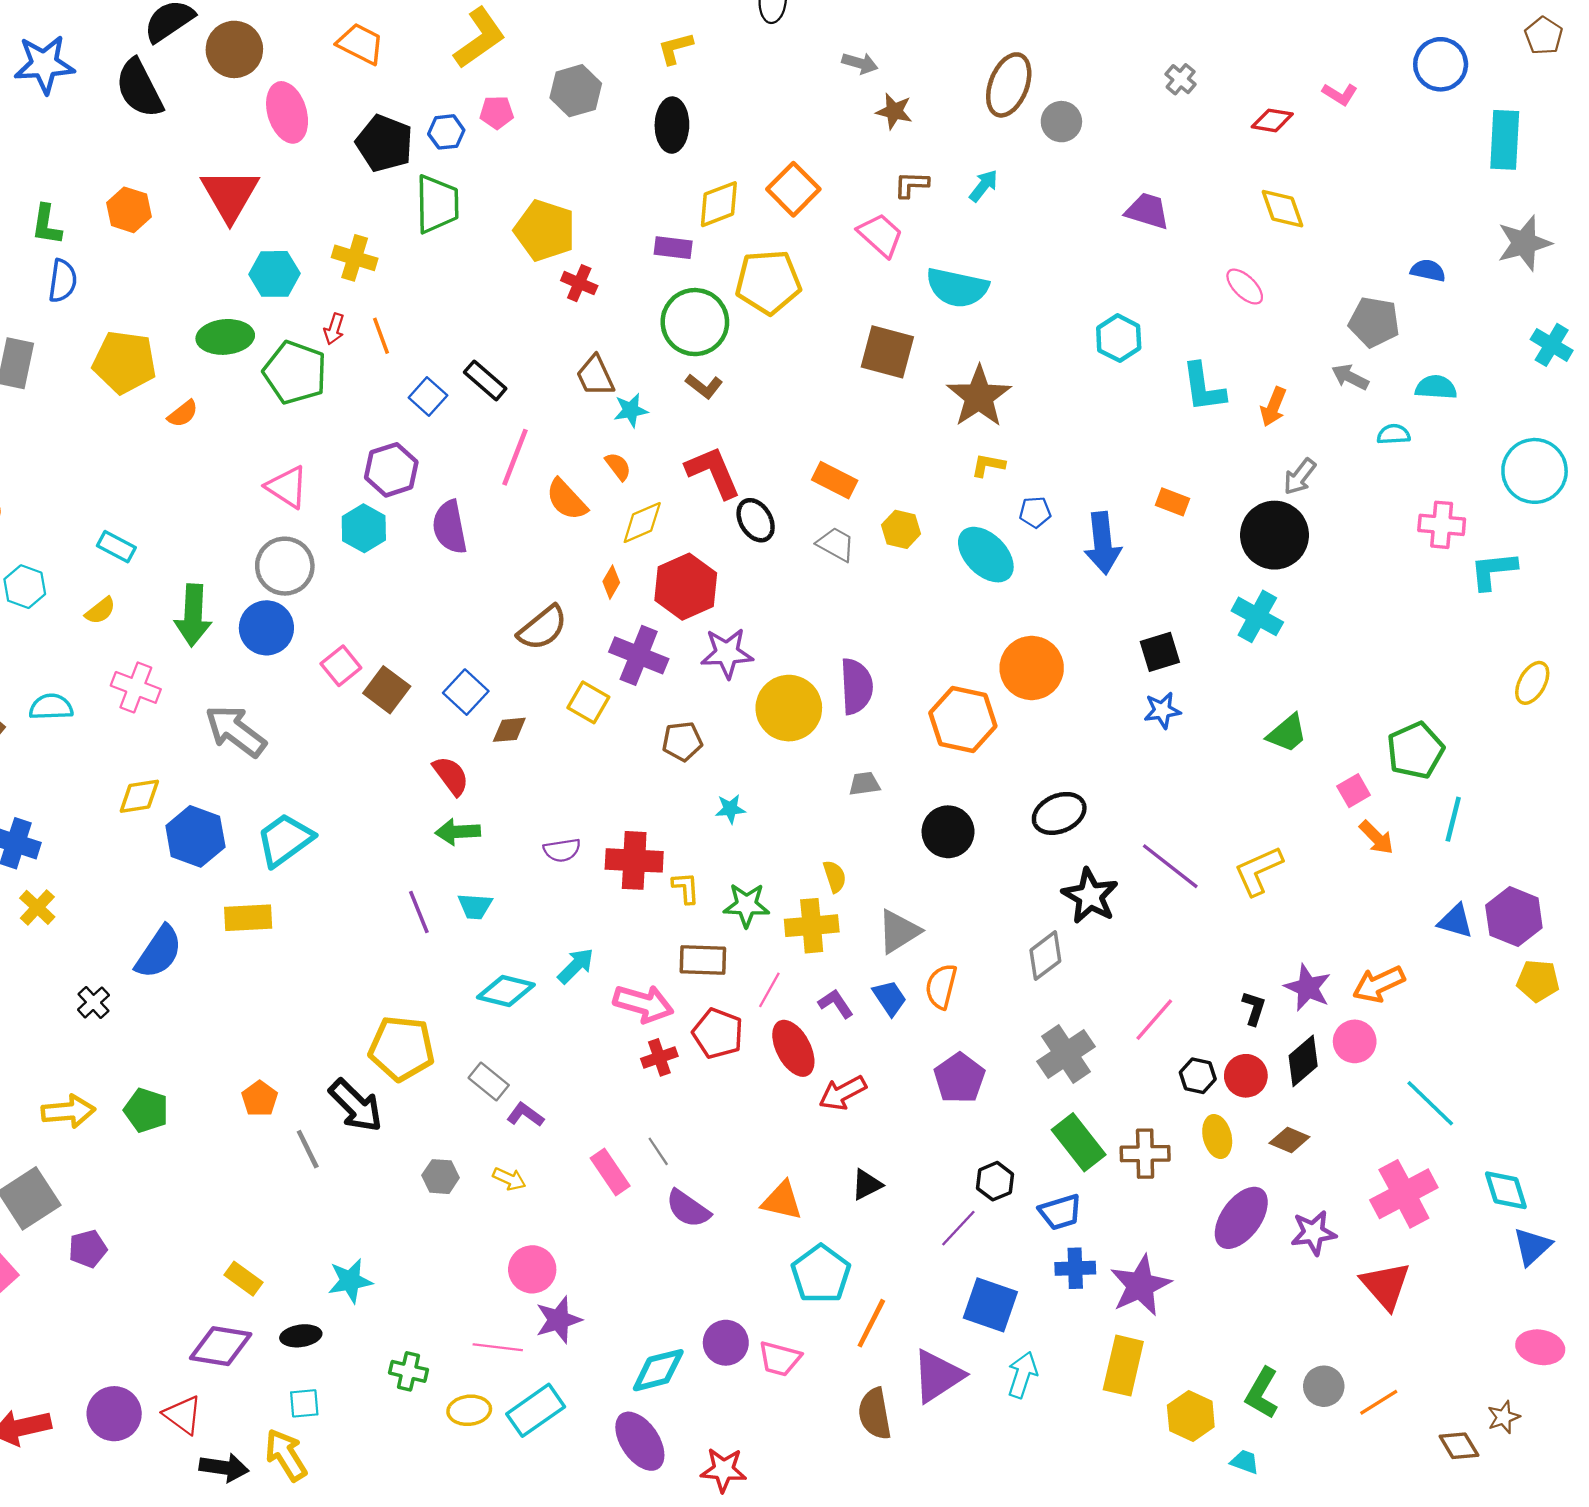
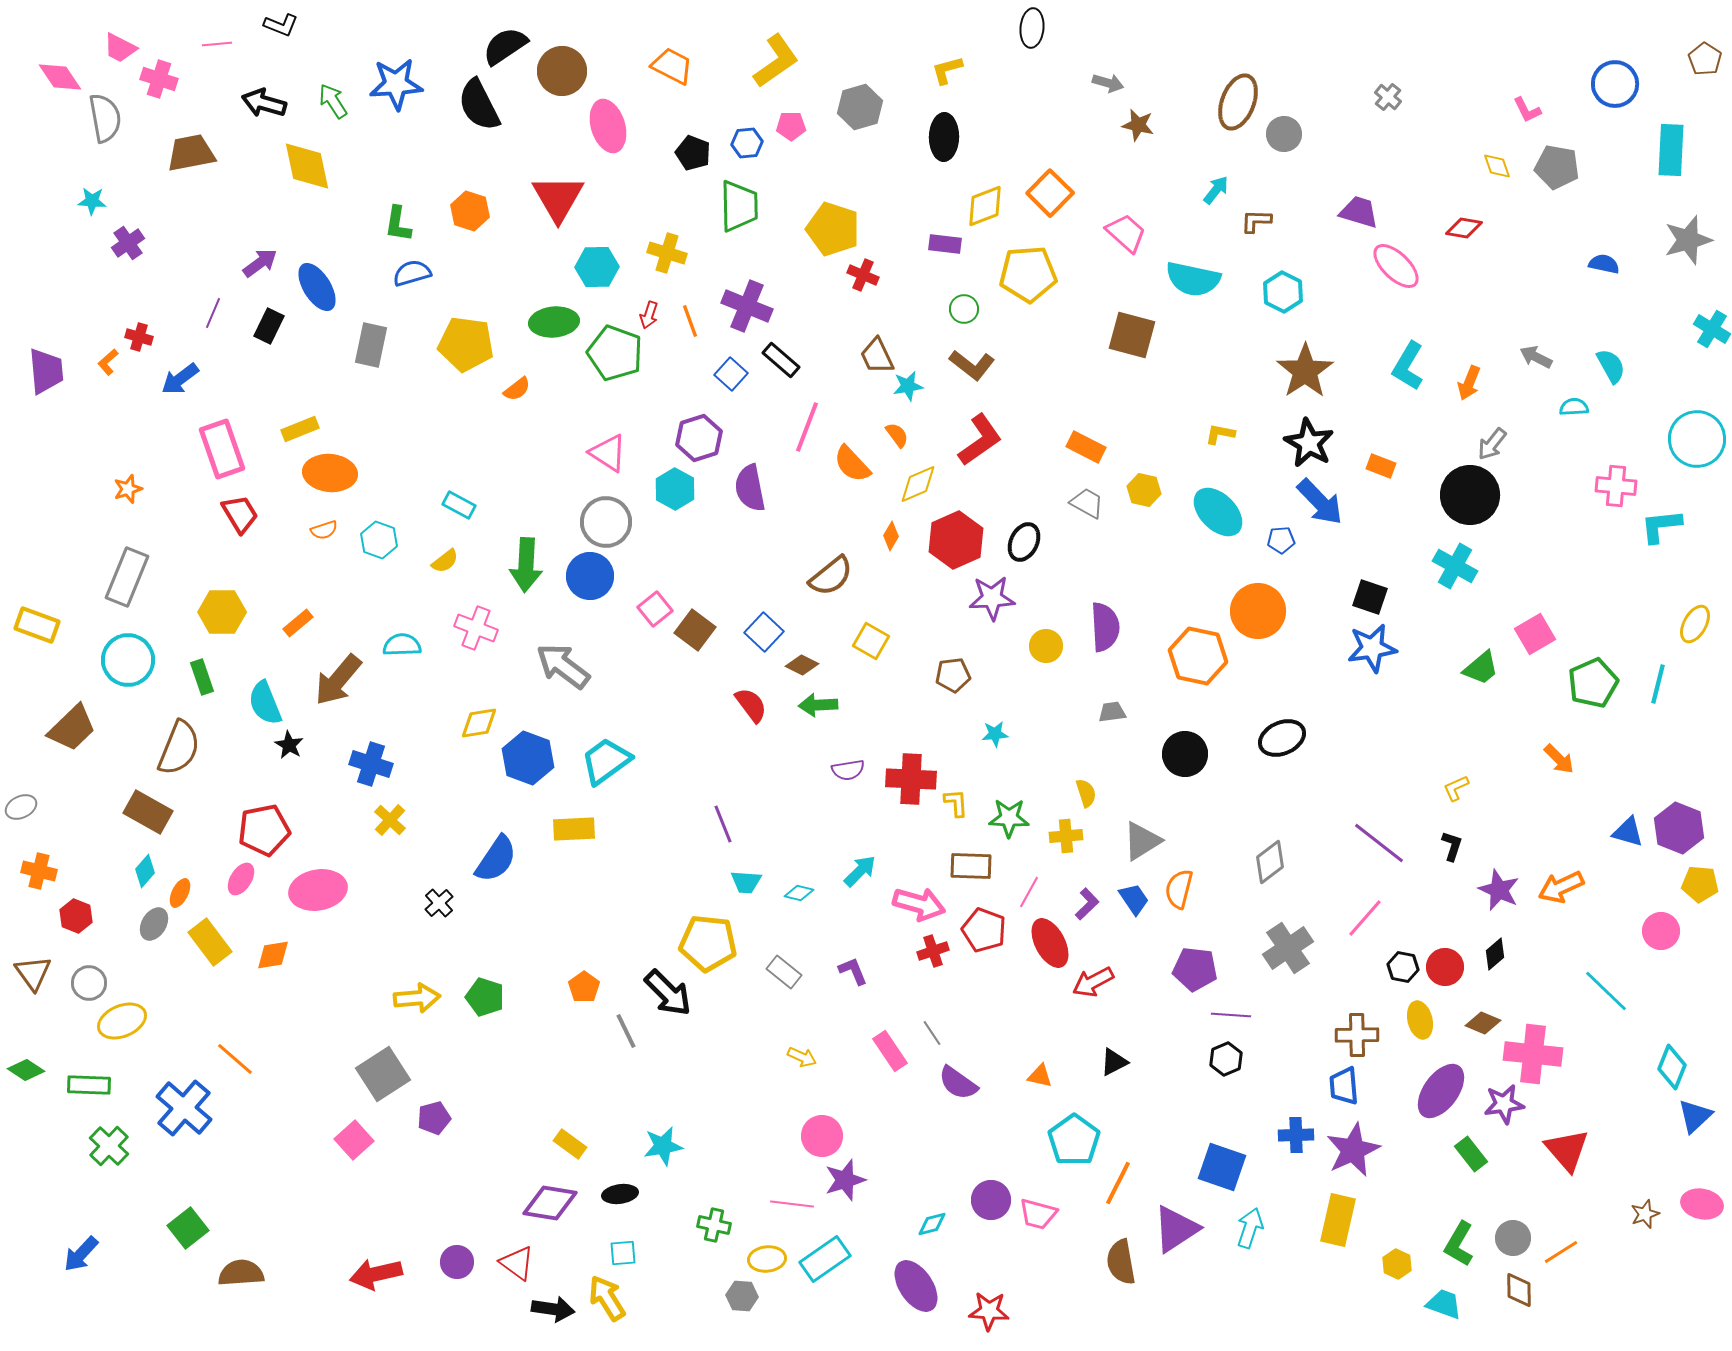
pink L-shape: (1340, 94) -> (1527, 110), turned 32
red diamond: (1272, 120) -> (1464, 228), moved
black pentagon: (384, 143) -> (693, 153), size x0.7
brown L-shape: (911, 185) -> (1256, 221), moved
yellow diamond: (1283, 209) -> (1497, 166), moved, size x0.7
blue semicircle: (63, 281) -> (412, 273), turned -114
pink ellipse: (1245, 287) -> (1396, 266), moved, size x1.4
green circle: (695, 322) -> (964, 309), size x0.5
gray pentagon: (1374, 322) -> (1557, 167), moved
cyan hexagon: (1119, 338) -> (1283, 292), moved
brown L-shape: (704, 386) -> (972, 365), size x1.4
cyan L-shape: (1203, 387) -> (1408, 366), turned 39
cyan semicircle: (1436, 387) -> (1611, 366), turned 57
brown star: (979, 397) -> (1305, 371), moved
red L-shape: (713, 472) -> (980, 440), turned 78
blue pentagon: (1035, 512) -> (1281, 540), moved
black ellipse: (756, 520) -> (1024, 542), moved, turned 57
blue arrow: (1103, 543) -> (1320, 502), turned -38
black square: (1160, 652) -> (1370, 597), turned 36
purple cross: (639, 655) -> (747, 306), moved
yellow circle: (789, 708) -> (1046, 646), size x0.6
blue star: (1162, 710) -> (1372, 648), size x1.5
brown diamond: (509, 730) -> (802, 665), turned 32
pink square: (1354, 791) -> (1535, 634), moved, size x1.4
cyan line: (1453, 819) -> (1658, 684), moved
green arrow: (458, 832) -> (818, 705), moved
purple line: (1170, 866) -> (1379, 843), moved
yellow L-shape: (1258, 871) -> (1456, 788), size x0.6
black star: (1090, 896) -> (1309, 443), moved
cyan trapezoid: (475, 906) -> (746, 882), moved
yellow cross: (812, 926) -> (1066, 836), size x0.7
cyan diamond: (506, 991) -> (799, 893), size x0.6
purple L-shape: (836, 1004) -> (1087, 904), turned 80
black L-shape: (1254, 1008) -> (1452, 846), moved
pink circle: (1355, 1041) -> (1661, 931), moved
black diamond: (1303, 1061) -> (1495, 954), size x0.7
purple pentagon: (959, 1078) -> (1195, 969), turned -30
purple L-shape: (525, 1115) -> (853, 971), moved, turned 32
green rectangle: (1079, 1142) -> (1471, 1154), moved, size x0.7
gray hexagon: (441, 1177) -> (742, 1296), moved
cyan diamond: (1506, 1190) -> (1672, 1067), turned 39
pink cross: (1404, 1194) -> (1533, 1054), moved, turned 34
orange triangle: (782, 1201) -> (1040, 1076), size x0.7
blue trapezoid: (1060, 1212) -> (1344, 1086), moved, turned 102
purple line: (958, 1228) -> (1231, 1015), moved, turned 51
cyan diamond: (658, 1370) -> (932, 1224), size x0.6
purple circle: (114, 1414) -> (457, 1262), size x0.7
yellow hexagon: (1191, 1416) -> (1397, 1264), size x0.7
brown star: (1504, 1417) -> (1645, 1214), moved
brown diamond: (1459, 1446) -> (1519, 1290), moved, turned 30
cyan trapezoid: (1245, 1462) -> (1444, 1304), size x1.4

